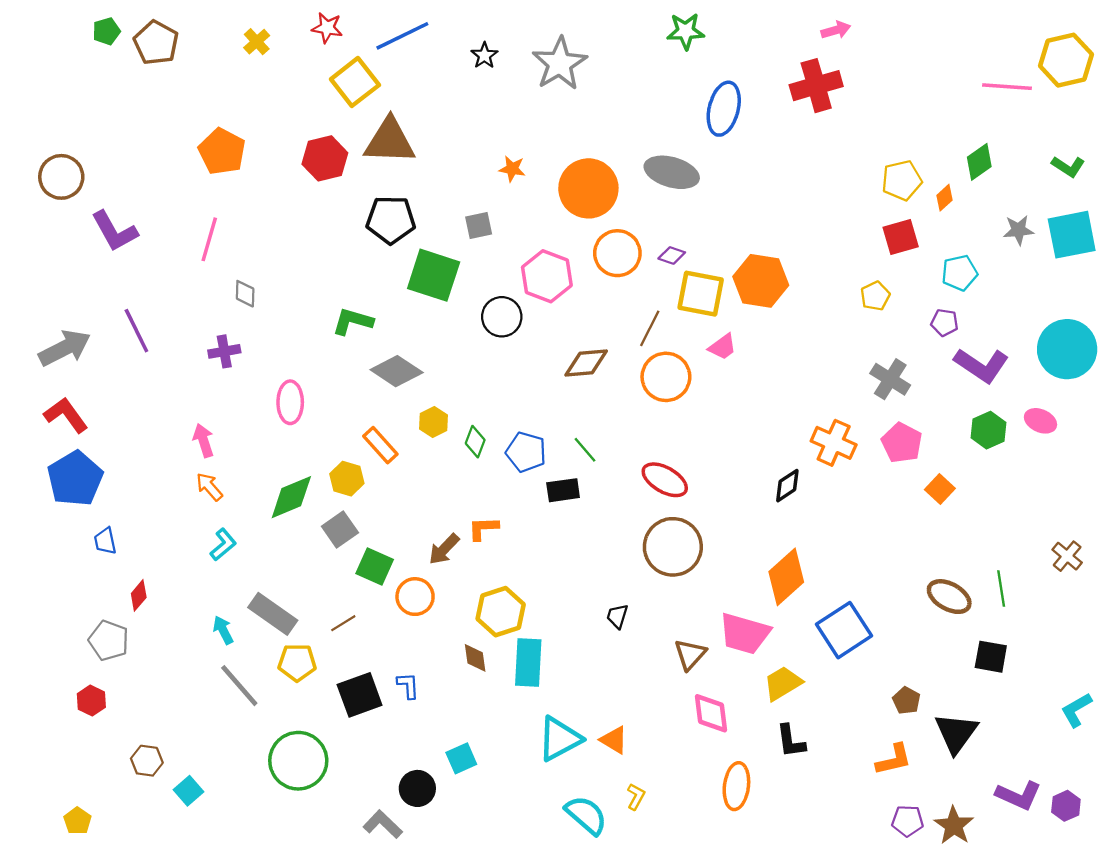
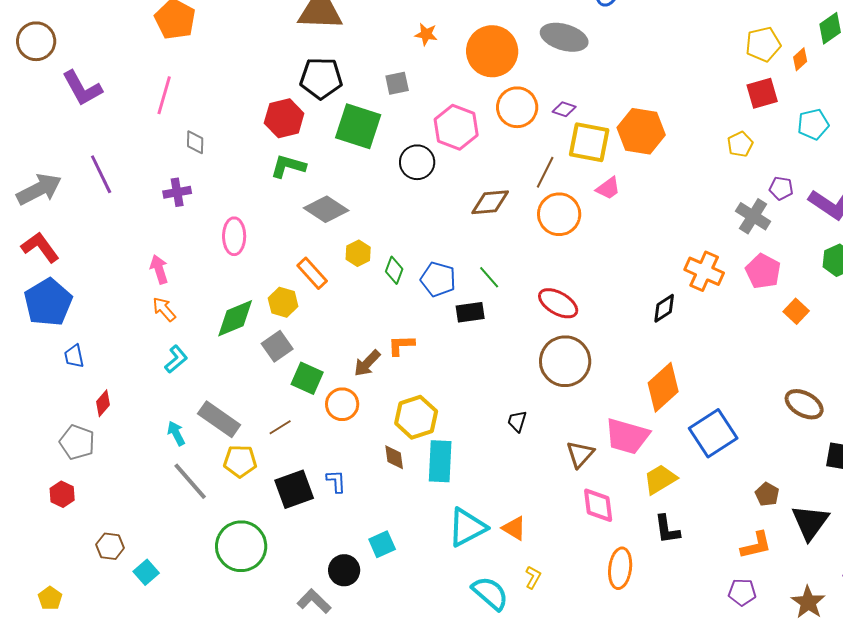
red hexagon: (325, 158) -> (284, 118), moved
purple pentagon: (945, 323) -> (781, 188), moved
purple pentagon: (908, 821) -> (742, 592), moved

